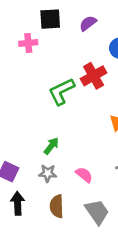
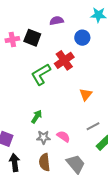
black square: (50, 19) -> (32, 38), moved, turned 30
purple semicircle: (88, 23) -> (57, 21), turned 32
gray star: (48, 173) -> (43, 137), moved

